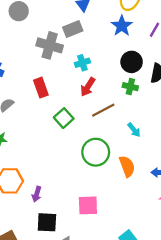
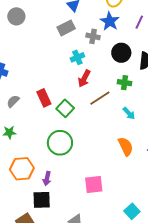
gray cross: (50, 45) -> (93, 36), moved, size x0.6
green cross: (130, 87) -> (125, 83), moved
red rectangle: (41, 88) -> (44, 98), moved
green circle: (96, 152) -> (60, 143), moved
black square: (47, 222) -> (42, 200), moved

